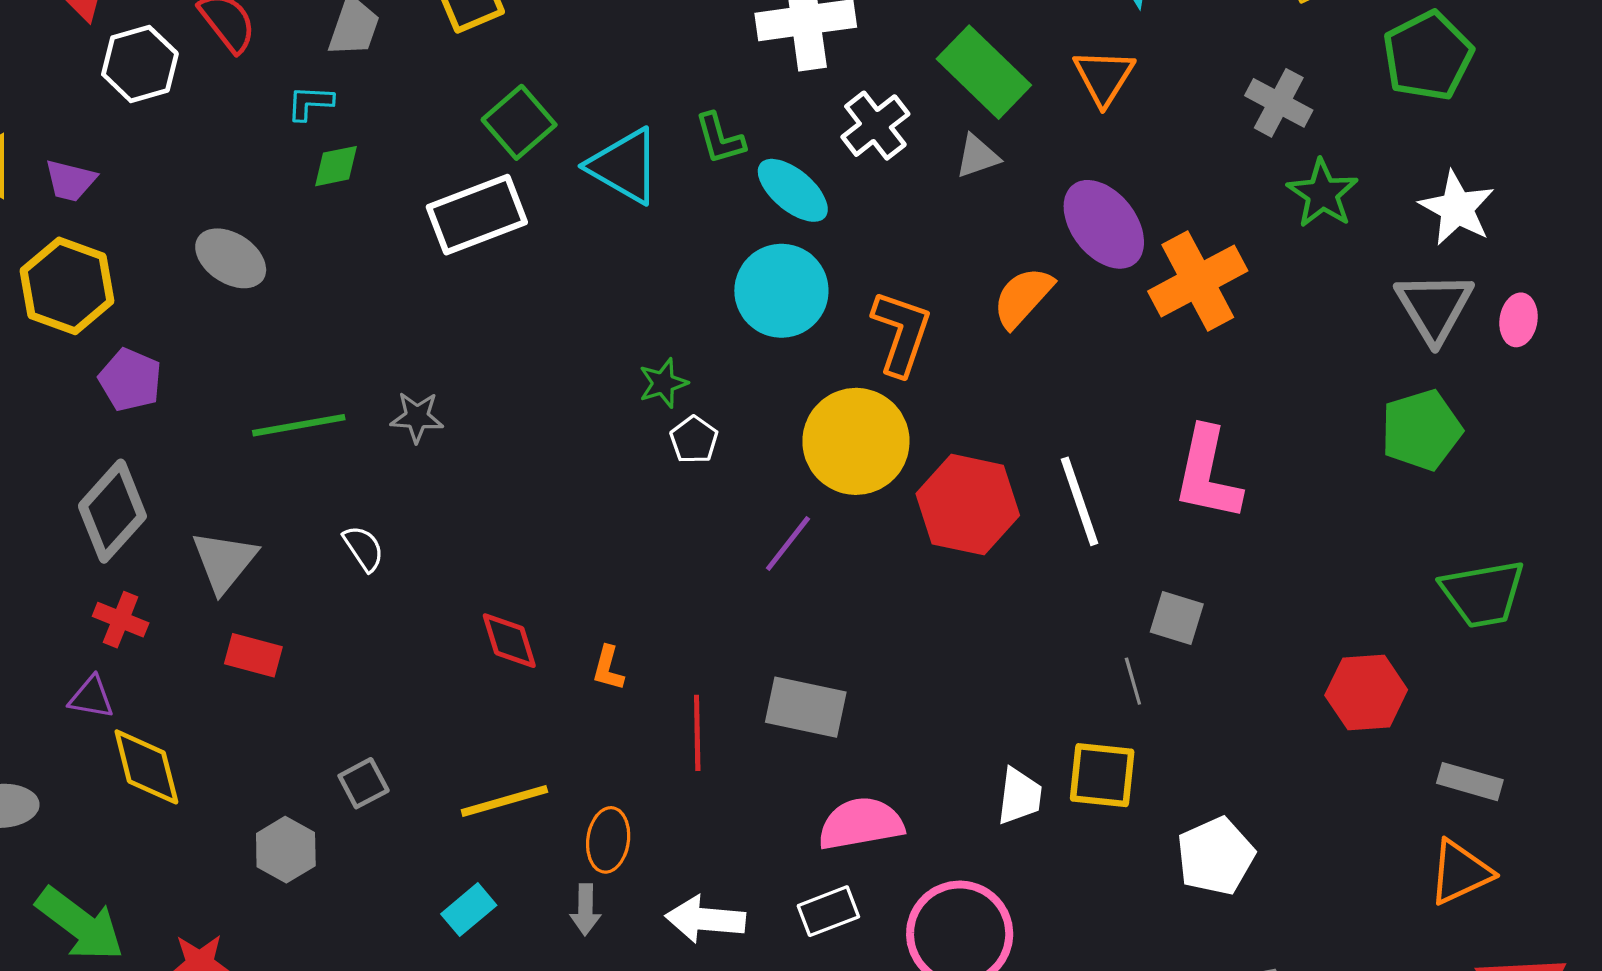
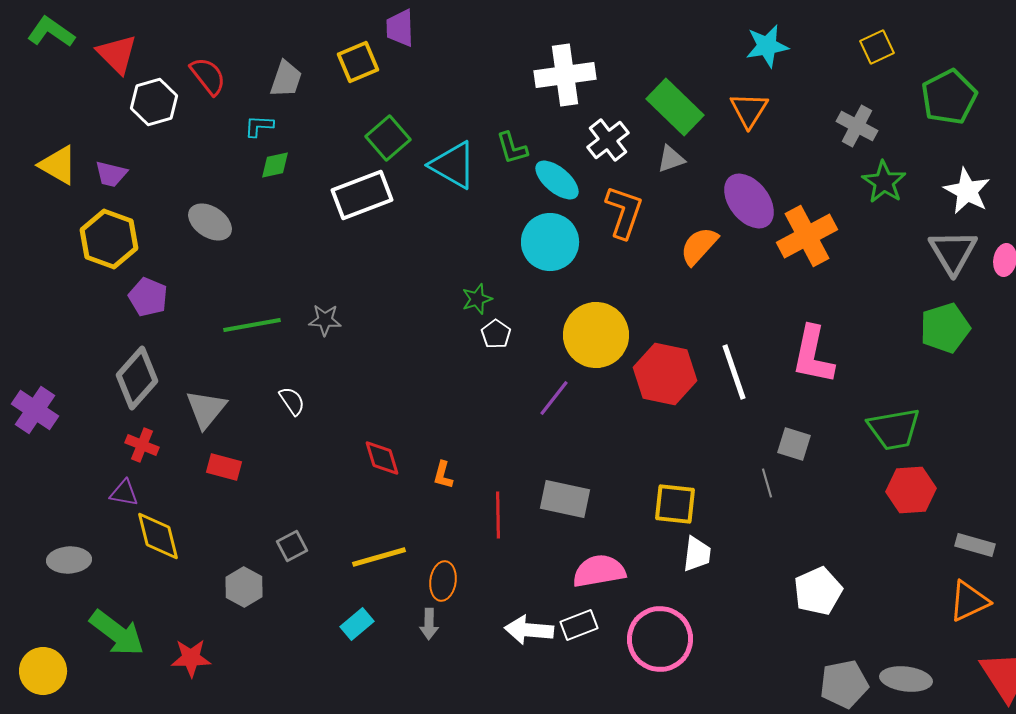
orange L-shape: (901, 333) -> (624, 212), moved
green trapezoid: (1483, 594) -> (894, 429), moved
yellow square: (1102, 775) -> (675, 504), moved
white arrow: (705, 919) -> (529, 630), moved

